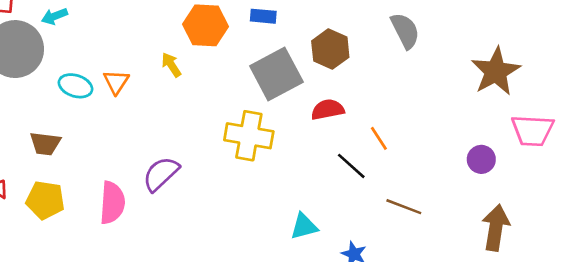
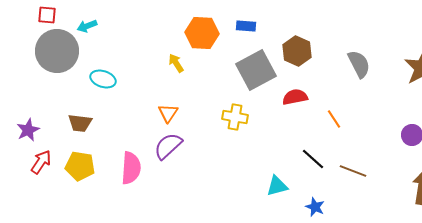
gray semicircle: (405, 31) -> (359, 64), moved
orange triangle: (116, 82) -> (168, 113), moved
yellow cross: (249, 136) -> (235, 117), size x0.7
black line: (351, 166) -> (313, 159), moved

